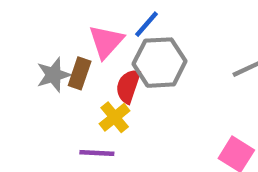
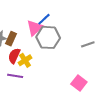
pink triangle: (106, 42) -> (35, 28), moved
red semicircle: (128, 86) -> (14, 56), moved

